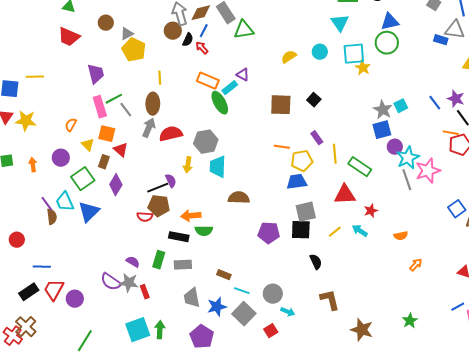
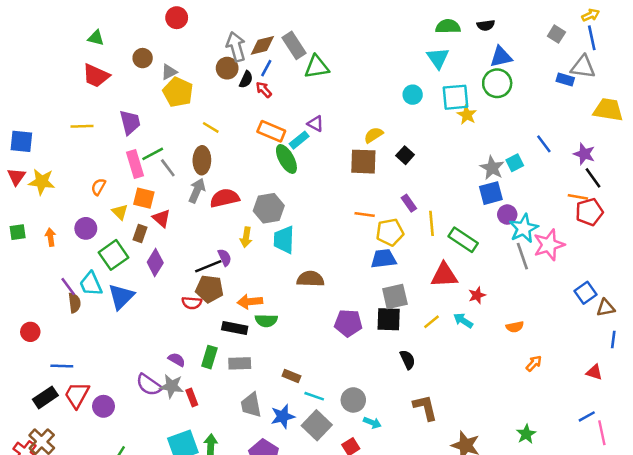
yellow semicircle: (289, 57) -> (373, 135), moved
yellow line: (35, 77) -> (82, 126), moved
yellow line: (160, 78) -> (211, 127), turned -56
blue line: (435, 103) -> (544, 144), moved

